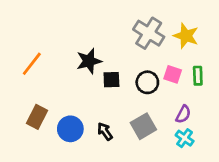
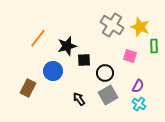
orange line: (32, 64) -> (38, 38), moved
green rectangle: (198, 76) -> (154, 46), moved
black circle: (147, 82) -> (105, 73), moved
blue circle: (70, 129) -> (53, 71), moved

